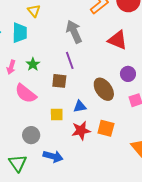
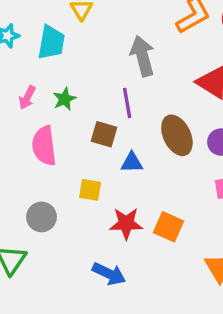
brown ellipse: (104, 89) -> (177, 135), moved
pink semicircle: (26, 93) -> (44, 146), turned 35
blue triangle: (80, 106) -> (132, 163), moved
blue arrow: (53, 156) -> (109, 274), moved

